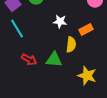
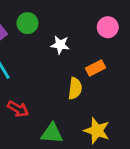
white star: (60, 22) -> (60, 45), moved
green triangle: (54, 60) -> (52, 133), moved

